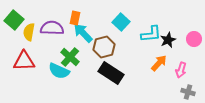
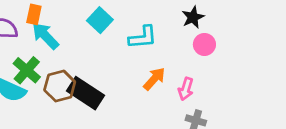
black star: (168, 40) -> (193, 17), moved
brown hexagon: (104, 47) -> (60, 86), moved

